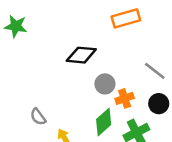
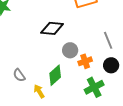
gray line: (155, 71) -> (108, 40), turned 30
green diamond: (104, 122) -> (55, 75), moved

